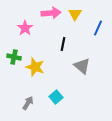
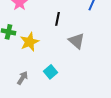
yellow star: (35, 67) -> (30, 42), turned 30

